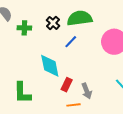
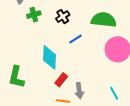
green semicircle: (80, 18) -> (104, 20), moved
green cross: (24, 28) -> (34, 15), turned -32

